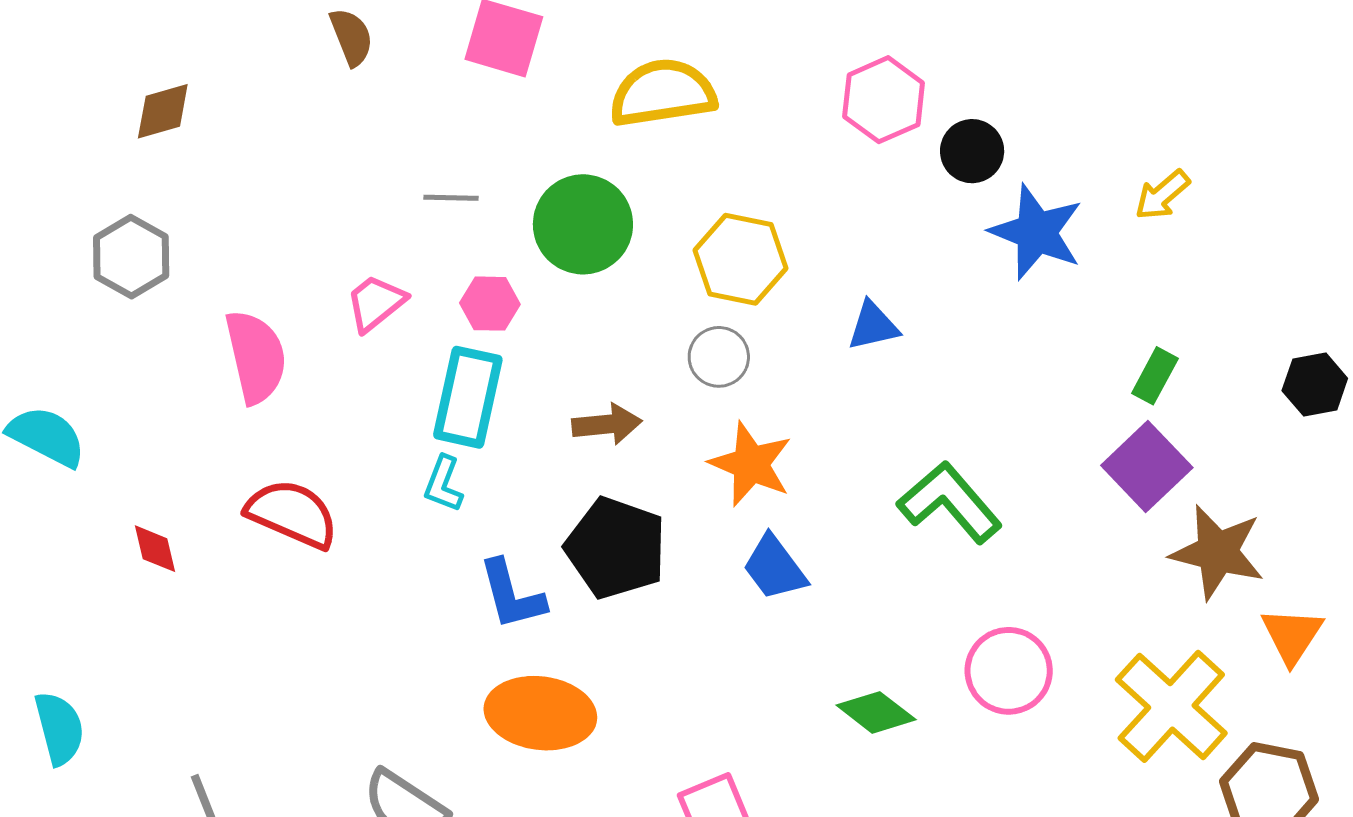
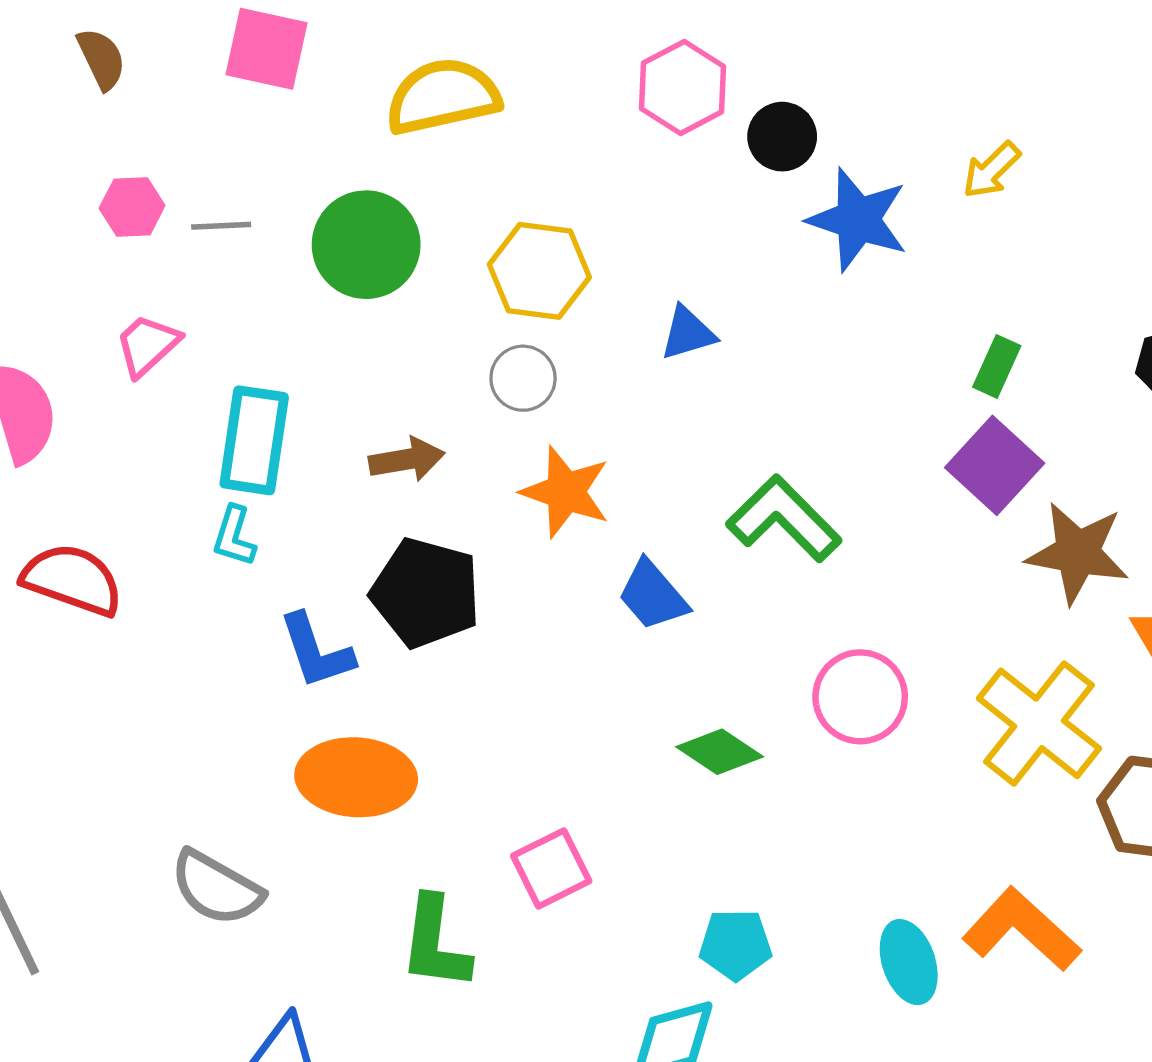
pink hexagon: (490, 304) -> (132, 207), moved
blue trapezoid: (775, 568) -> (653, 595), moved

